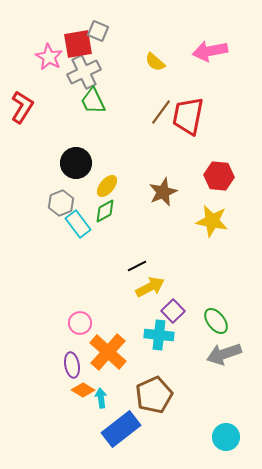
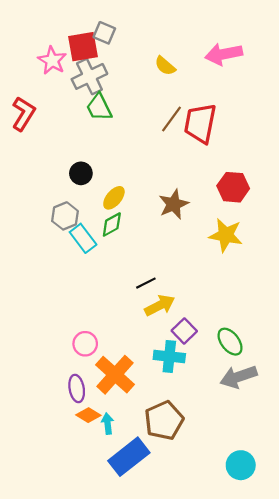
black circle: (76, 163) -> (81, 173), size x0.7

